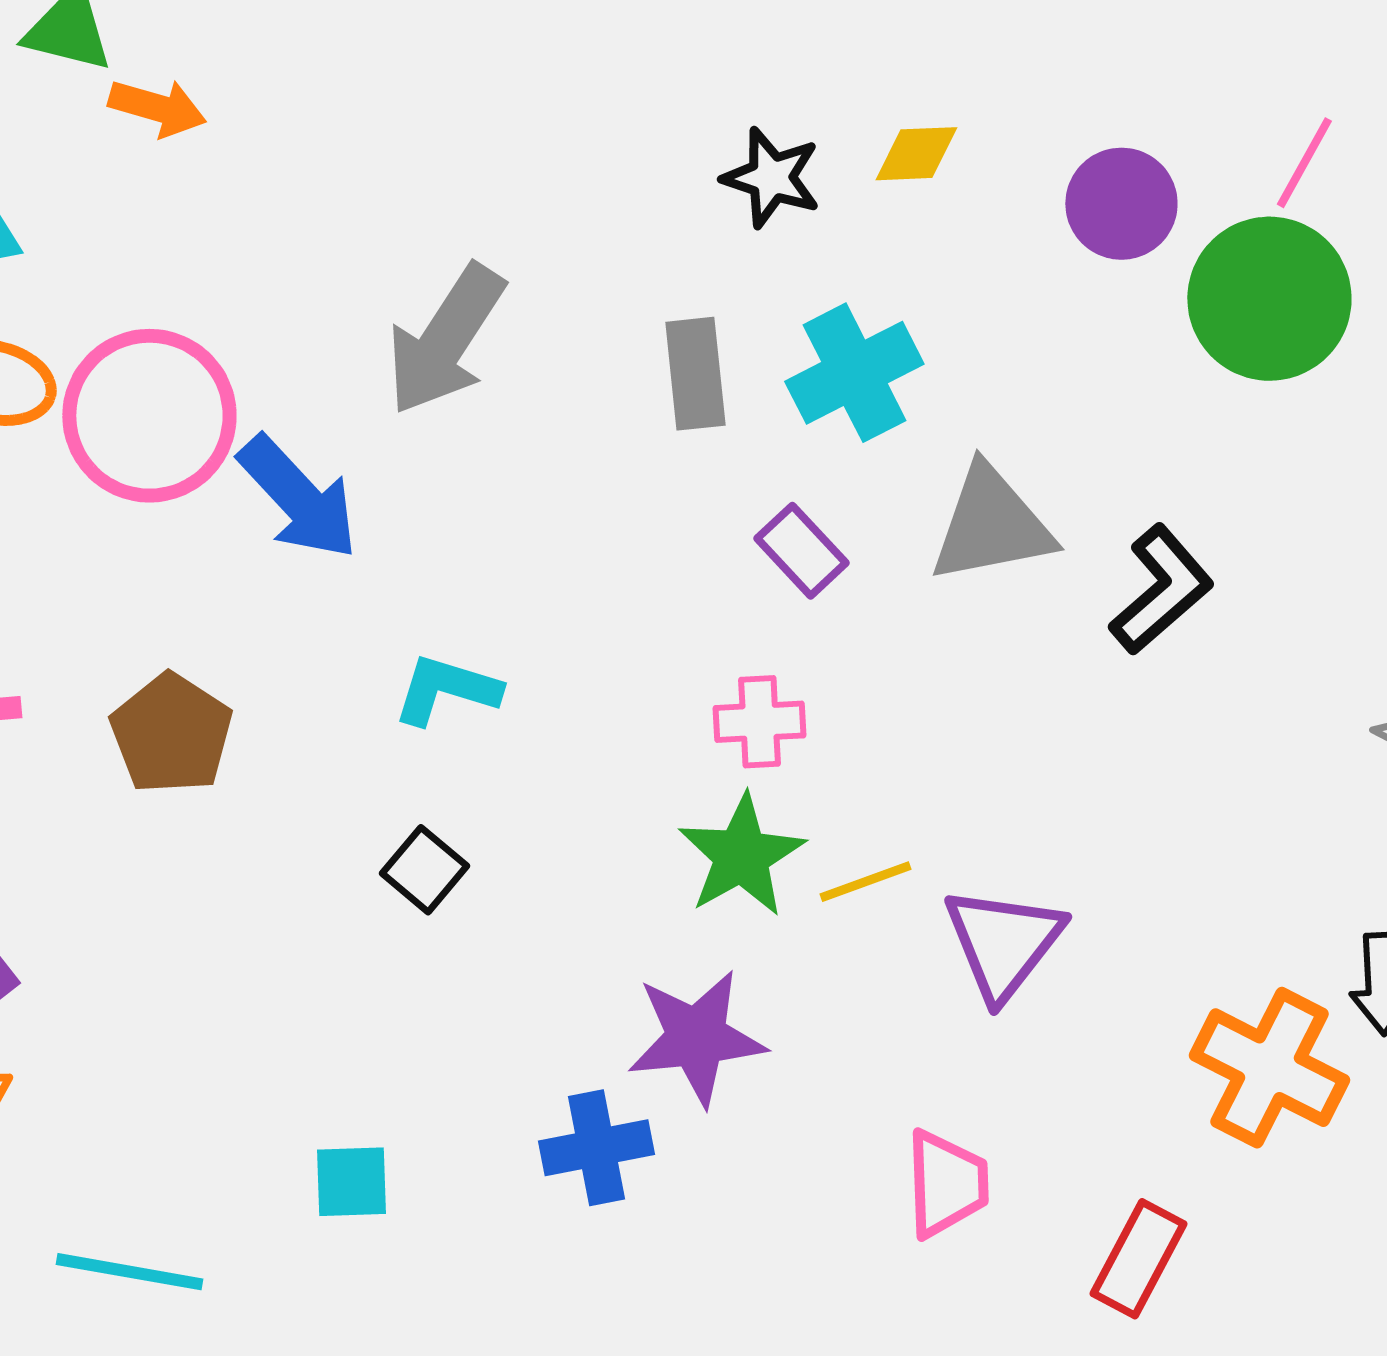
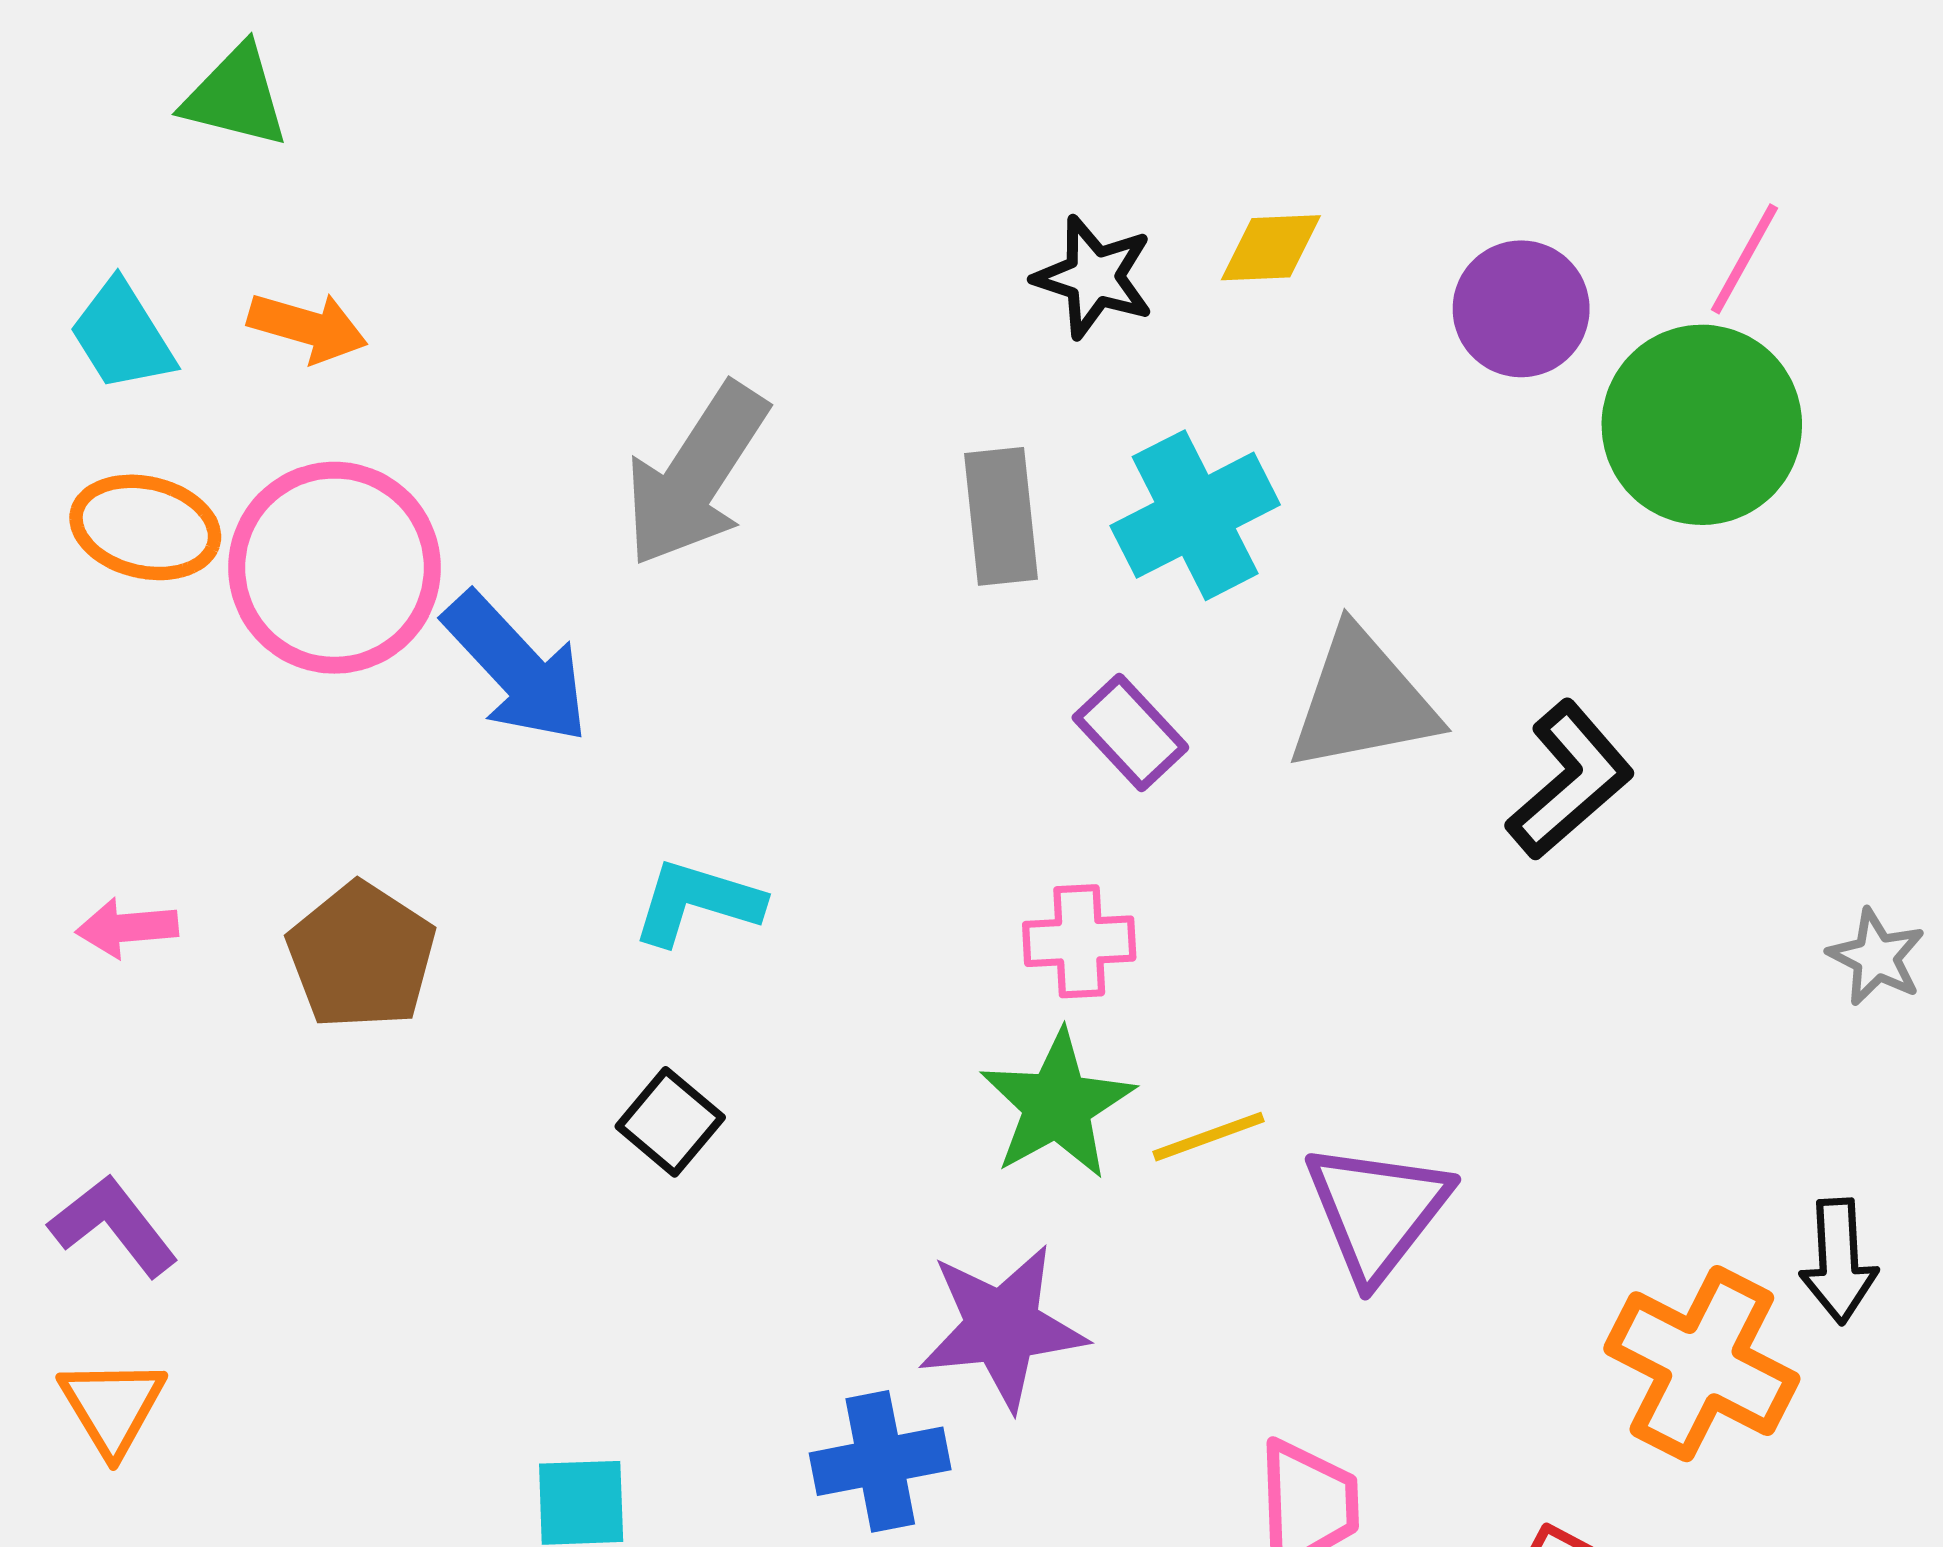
orange arrow: (157, 108) -> (308, 327), moved

